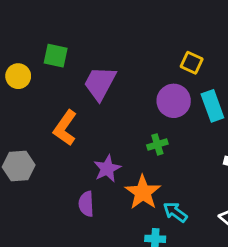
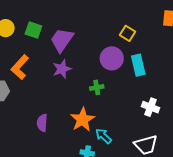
green square: (56, 56) -> (33, 30), moved
orange L-shape: (65, 128) -> (20, 67), moved
purple star: (107, 169) -> (62, 69), moved

